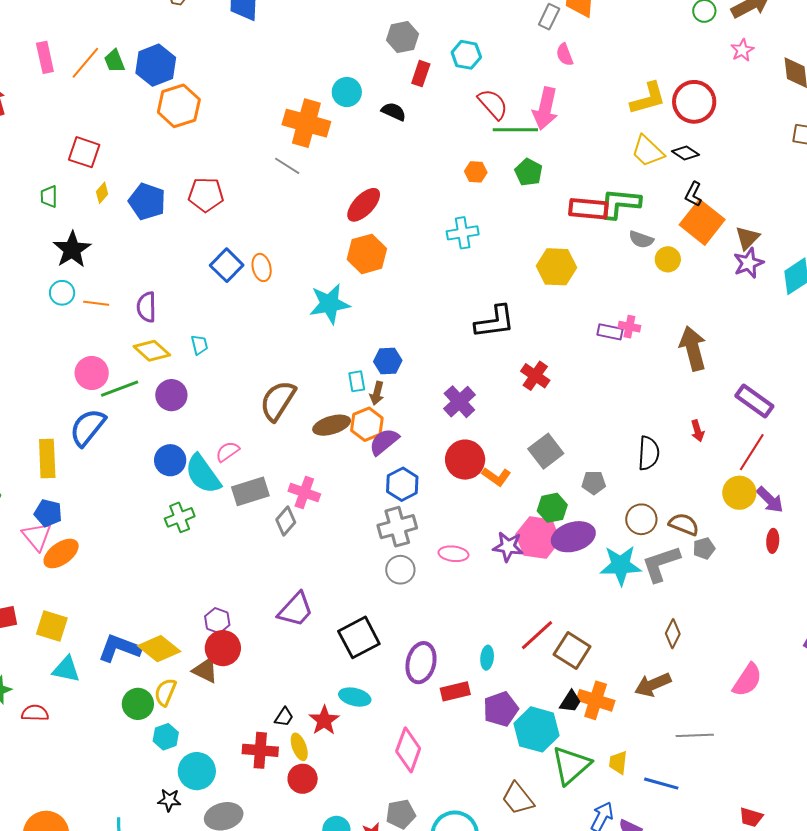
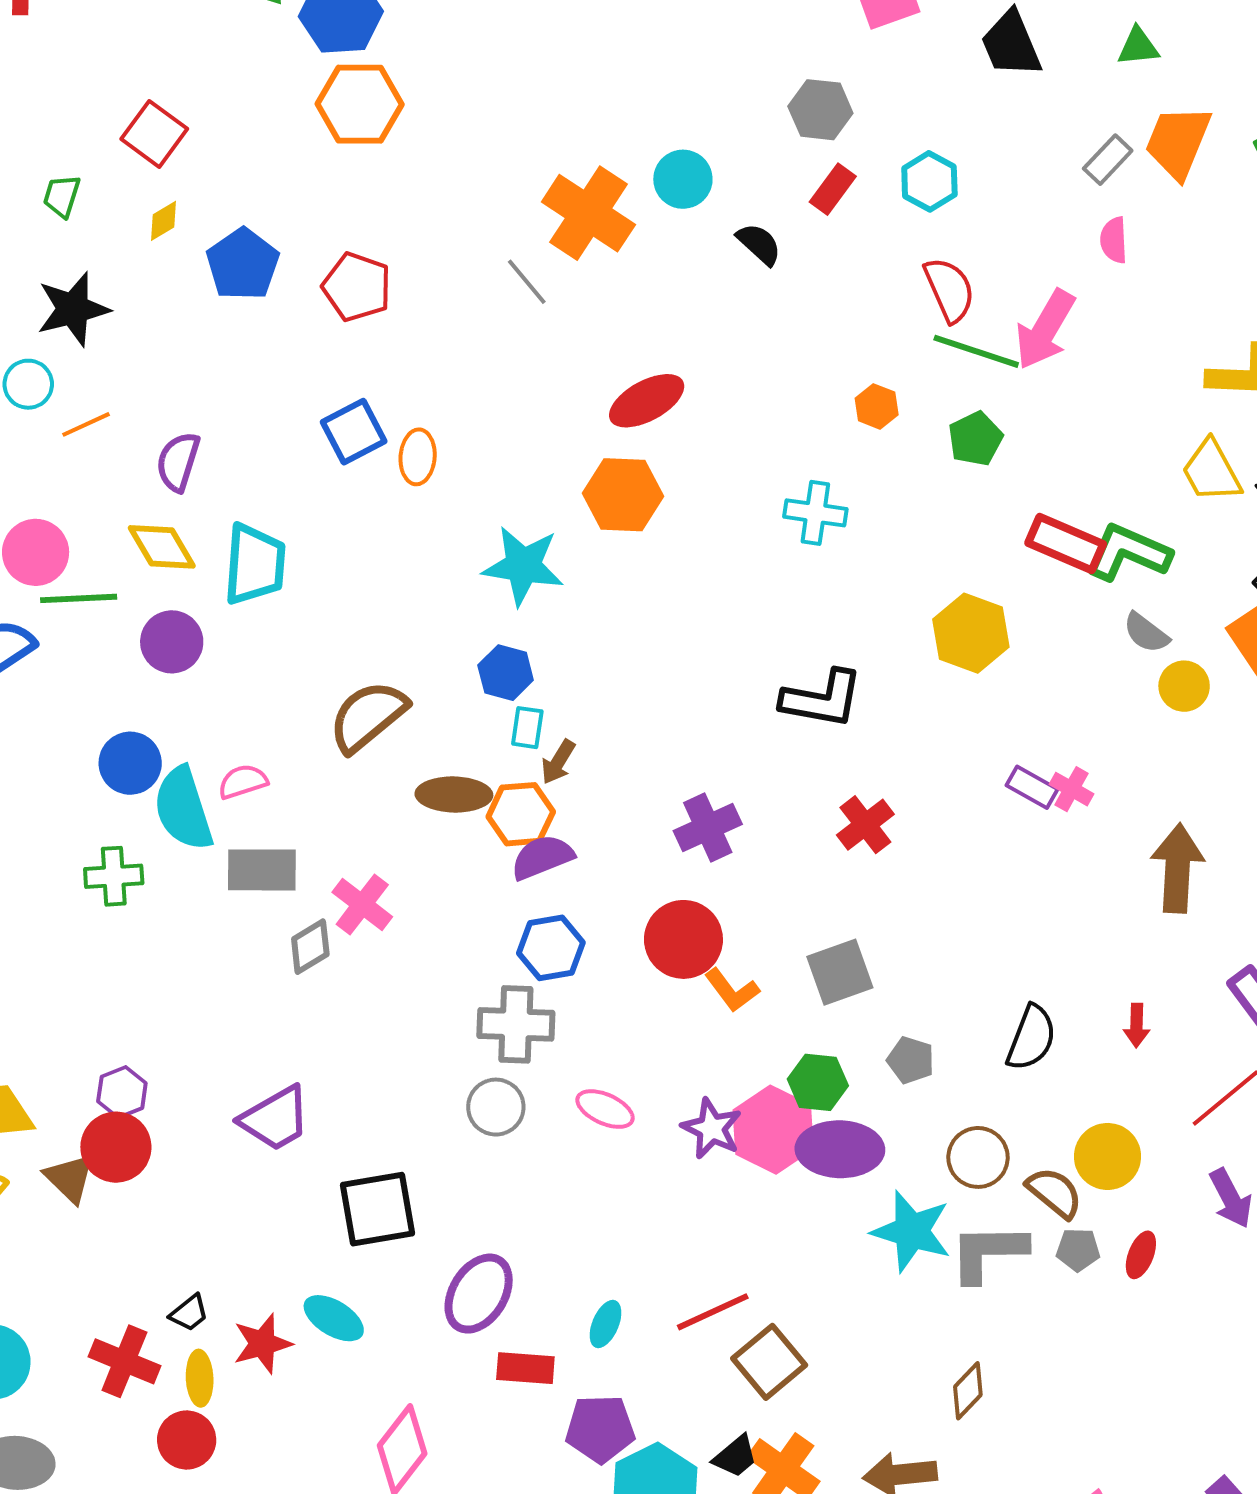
orange line: (96, 303) -> (86, 424), turned -50
cyan trapezoid: (199, 345) -> (255, 564), size x2.0
blue hexagon: (388, 361) -> (506, 673), moved
yellow circle: (739, 493) -> (1107, 1156), moved
red ellipse: (773, 541) -> (1141, 1255), moved

